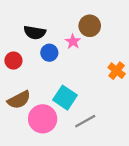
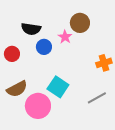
orange cross: (117, 71) -> (104, 63), turned 35
gray line: (85, 121) -> (97, 98), moved

